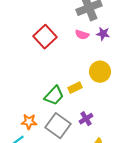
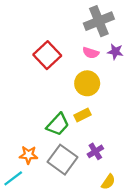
yellow circle: (100, 72) -> (87, 83), moved

